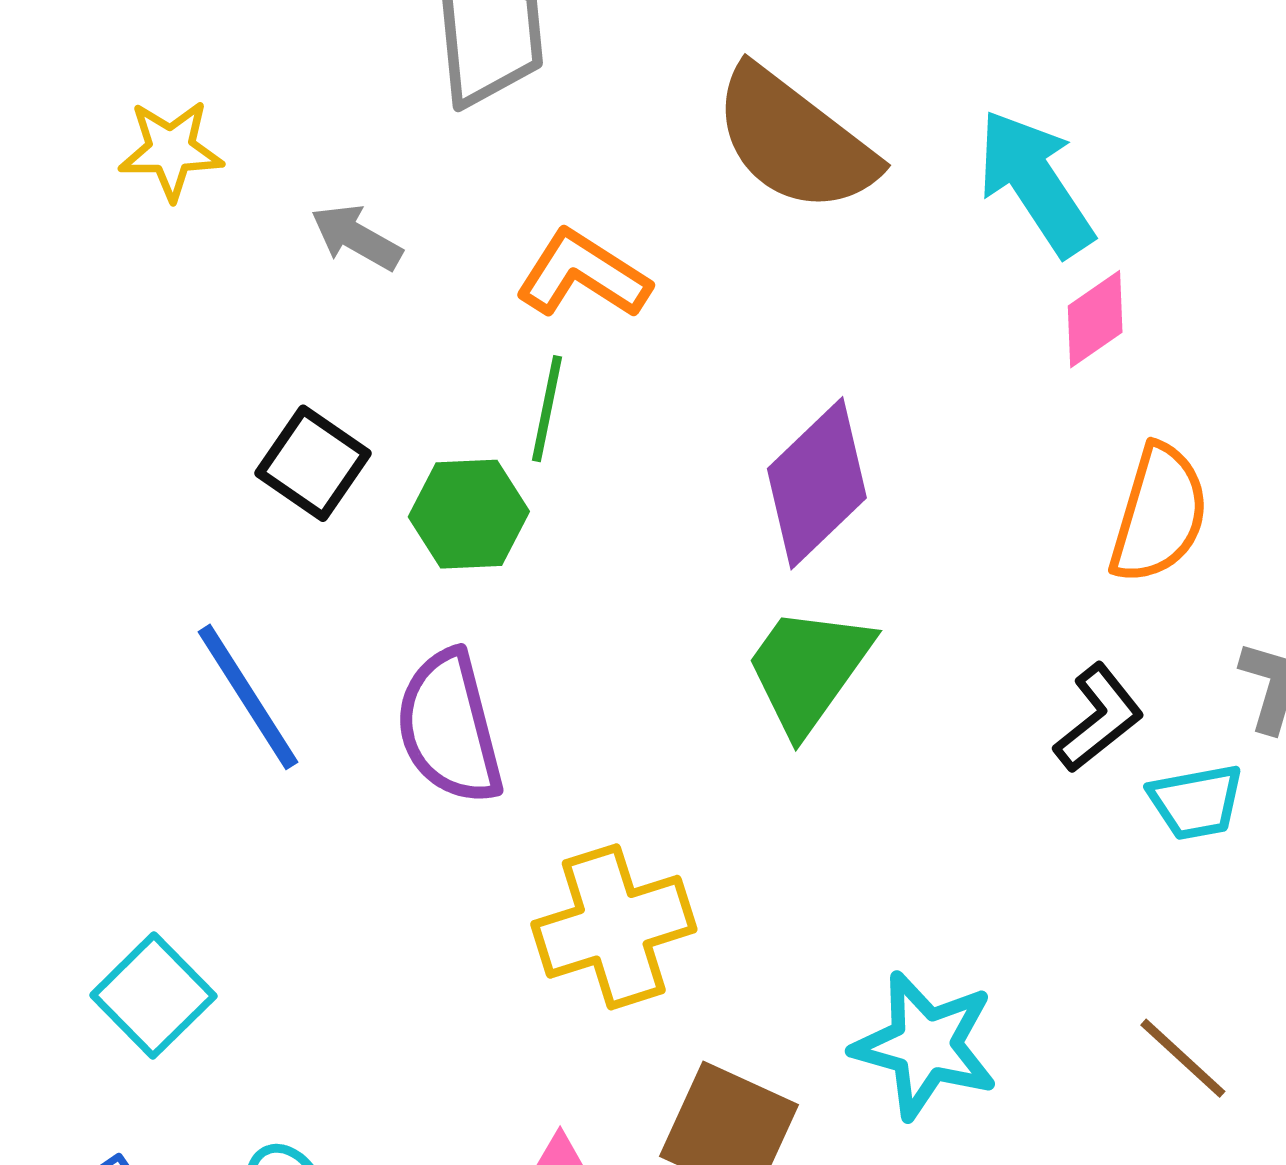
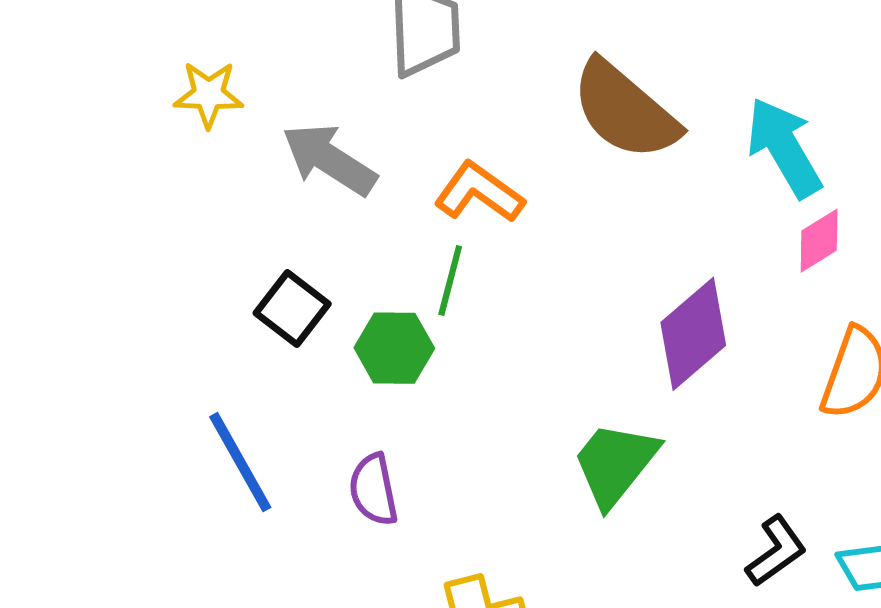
gray arrow: (356, 237) -> (329, 159), size x1.6
purple diamond: (817, 483) -> (693, 334), moved
black L-shape: (1099, 718) -> (776, 551), moved
purple semicircle: (449, 727) -> (374, 490), size x0.7

